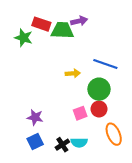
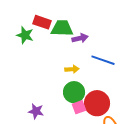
purple arrow: (79, 21) -> (80, 38), moved
green circle: (99, 89) -> (74, 92), moved
red circle: (99, 109) -> (97, 103), size x1.6

